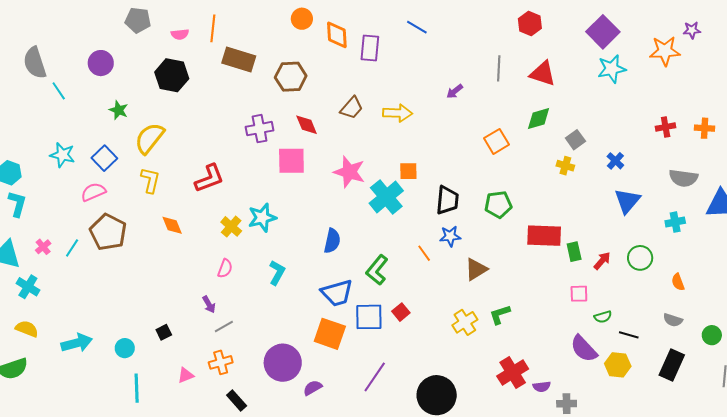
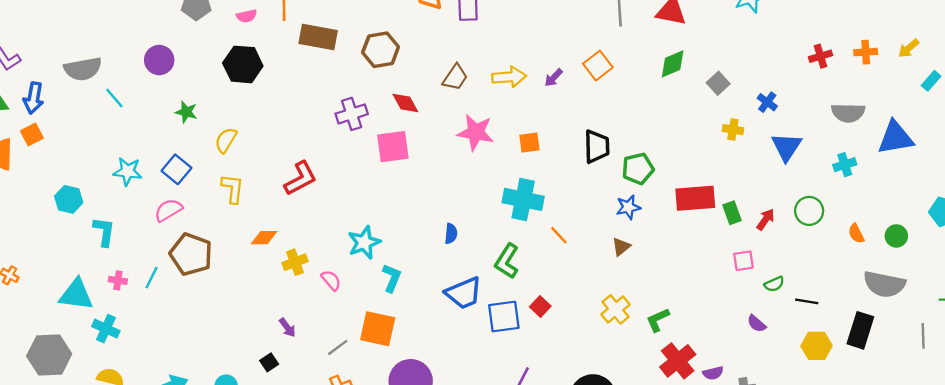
gray semicircle: (35, 63) -> (83, 69), turned -76
purple arrow: (455, 91) -> (554, 78), moved
yellow semicircle: (149, 138) -> (226, 140), size x0.7
orange square: (496, 141) -> (598, 66), moved
yellow cross: (565, 166) -> (733, 130), moved
pink star: (349, 172) -> (476, 132), moved
cyan cross: (386, 197) -> (523, 199), moved, turned -32
black trapezoid: (447, 200) -> (597, 146), moved
cyan L-shape: (17, 204) -> (104, 232), moved
cyan star: (262, 218) -> (364, 242), moved
orange diamond: (172, 225) -> (264, 238), turned -60
yellow cross: (231, 226) -> (295, 262), moved, turned 35
blue star: (450, 236) -> (628, 207), moved
blue semicircle: (332, 241) -> (451, 234), size x0.7
pink cross: (43, 247) -> (118, 280), turned -35
pink semicircle: (225, 268) -> (331, 280), turned -54
brown triangle: (476, 269) -> (621, 247), size x0.7
purple arrow: (209, 304) -> (287, 328), moved
green L-shape: (500, 314) -> (658, 320), moved
gray semicircle: (673, 320) -> (884, 284), moved, size x1.8
orange square: (330, 334) -> (378, 329), moved
green circle: (712, 335) -> (896, 236), moved
purple semicircle: (584, 349) -> (757, 324), size x0.6
yellow hexagon: (618, 365) -> (817, 346), moved

